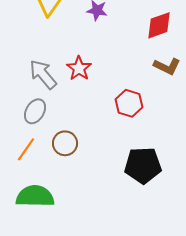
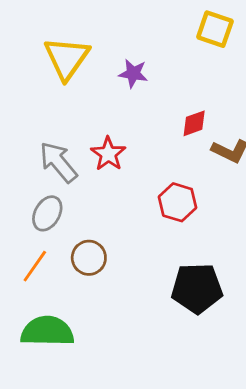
red diamond: (159, 25) -> (194, 123), moved, size x0.7

